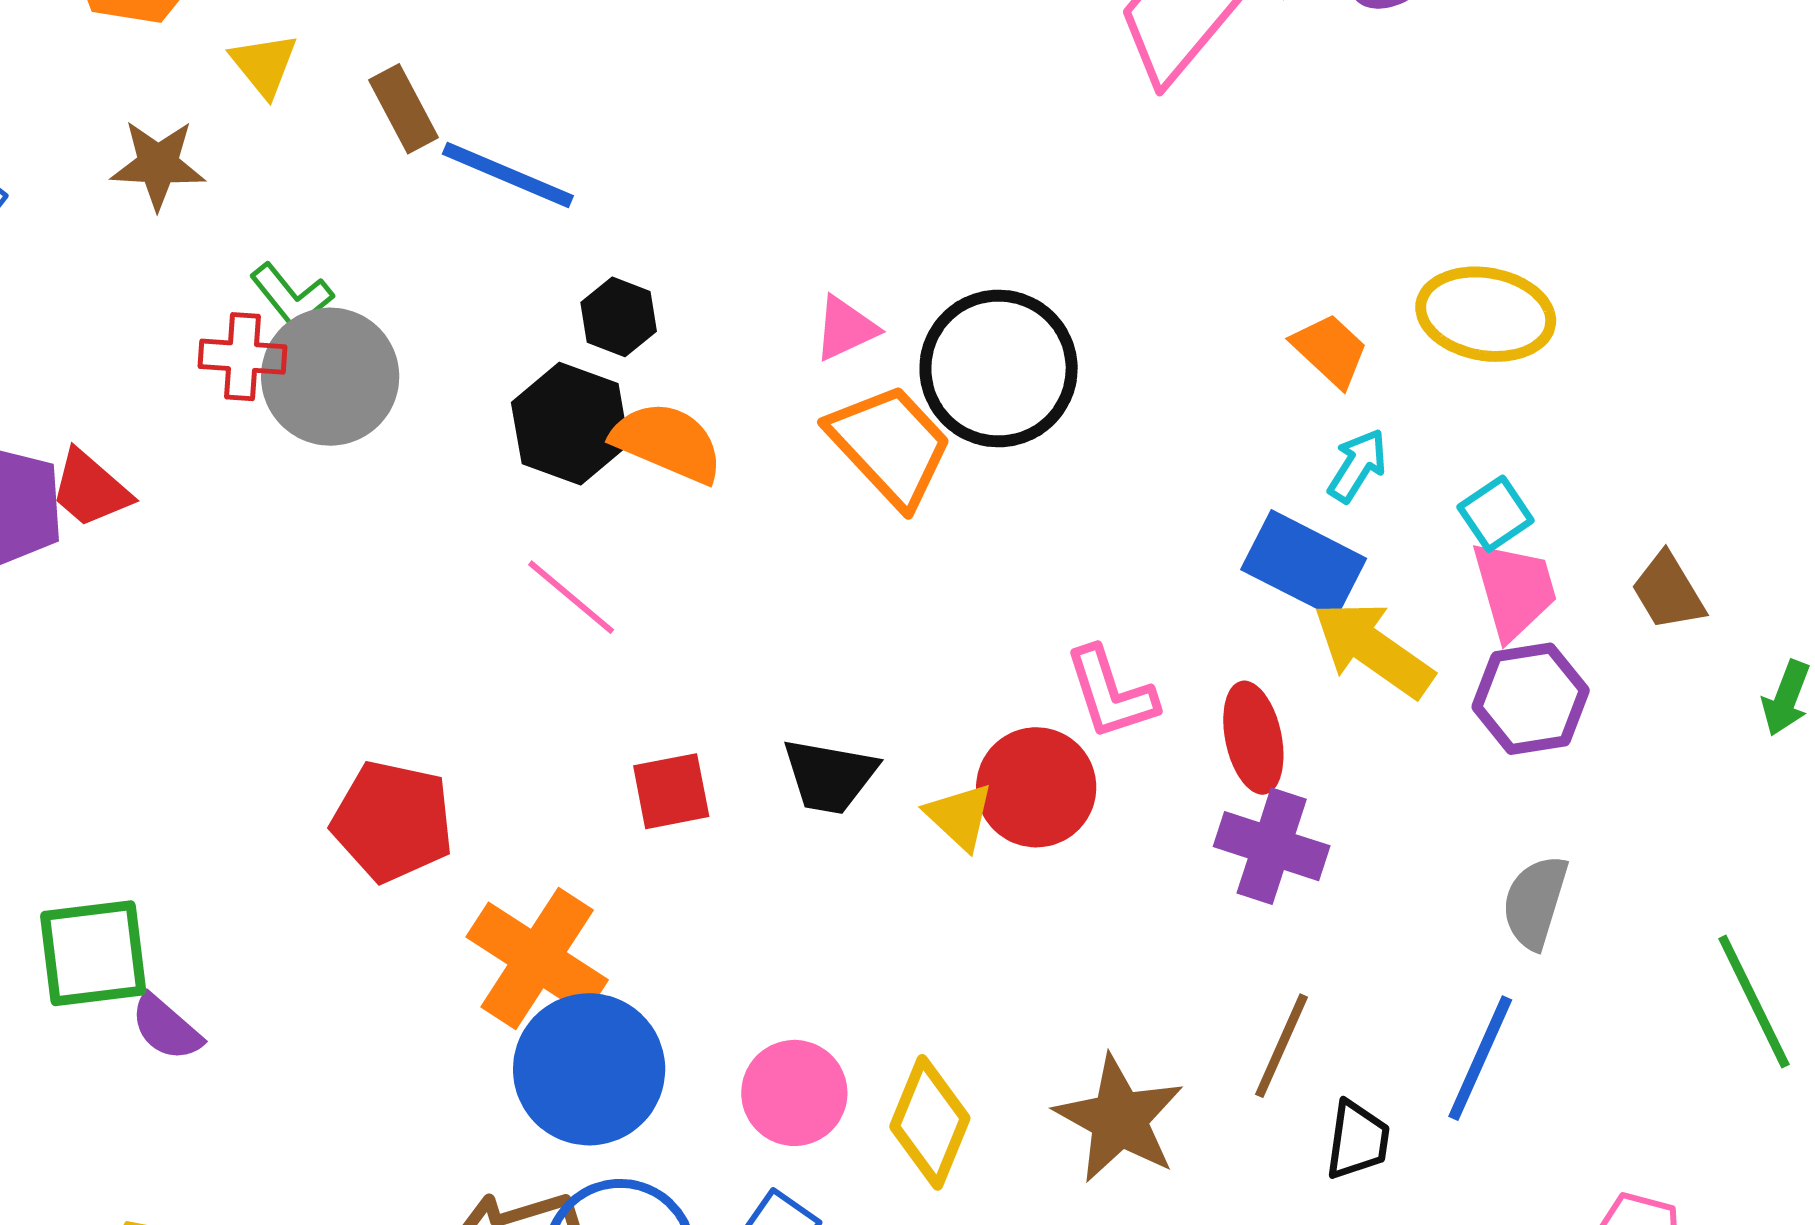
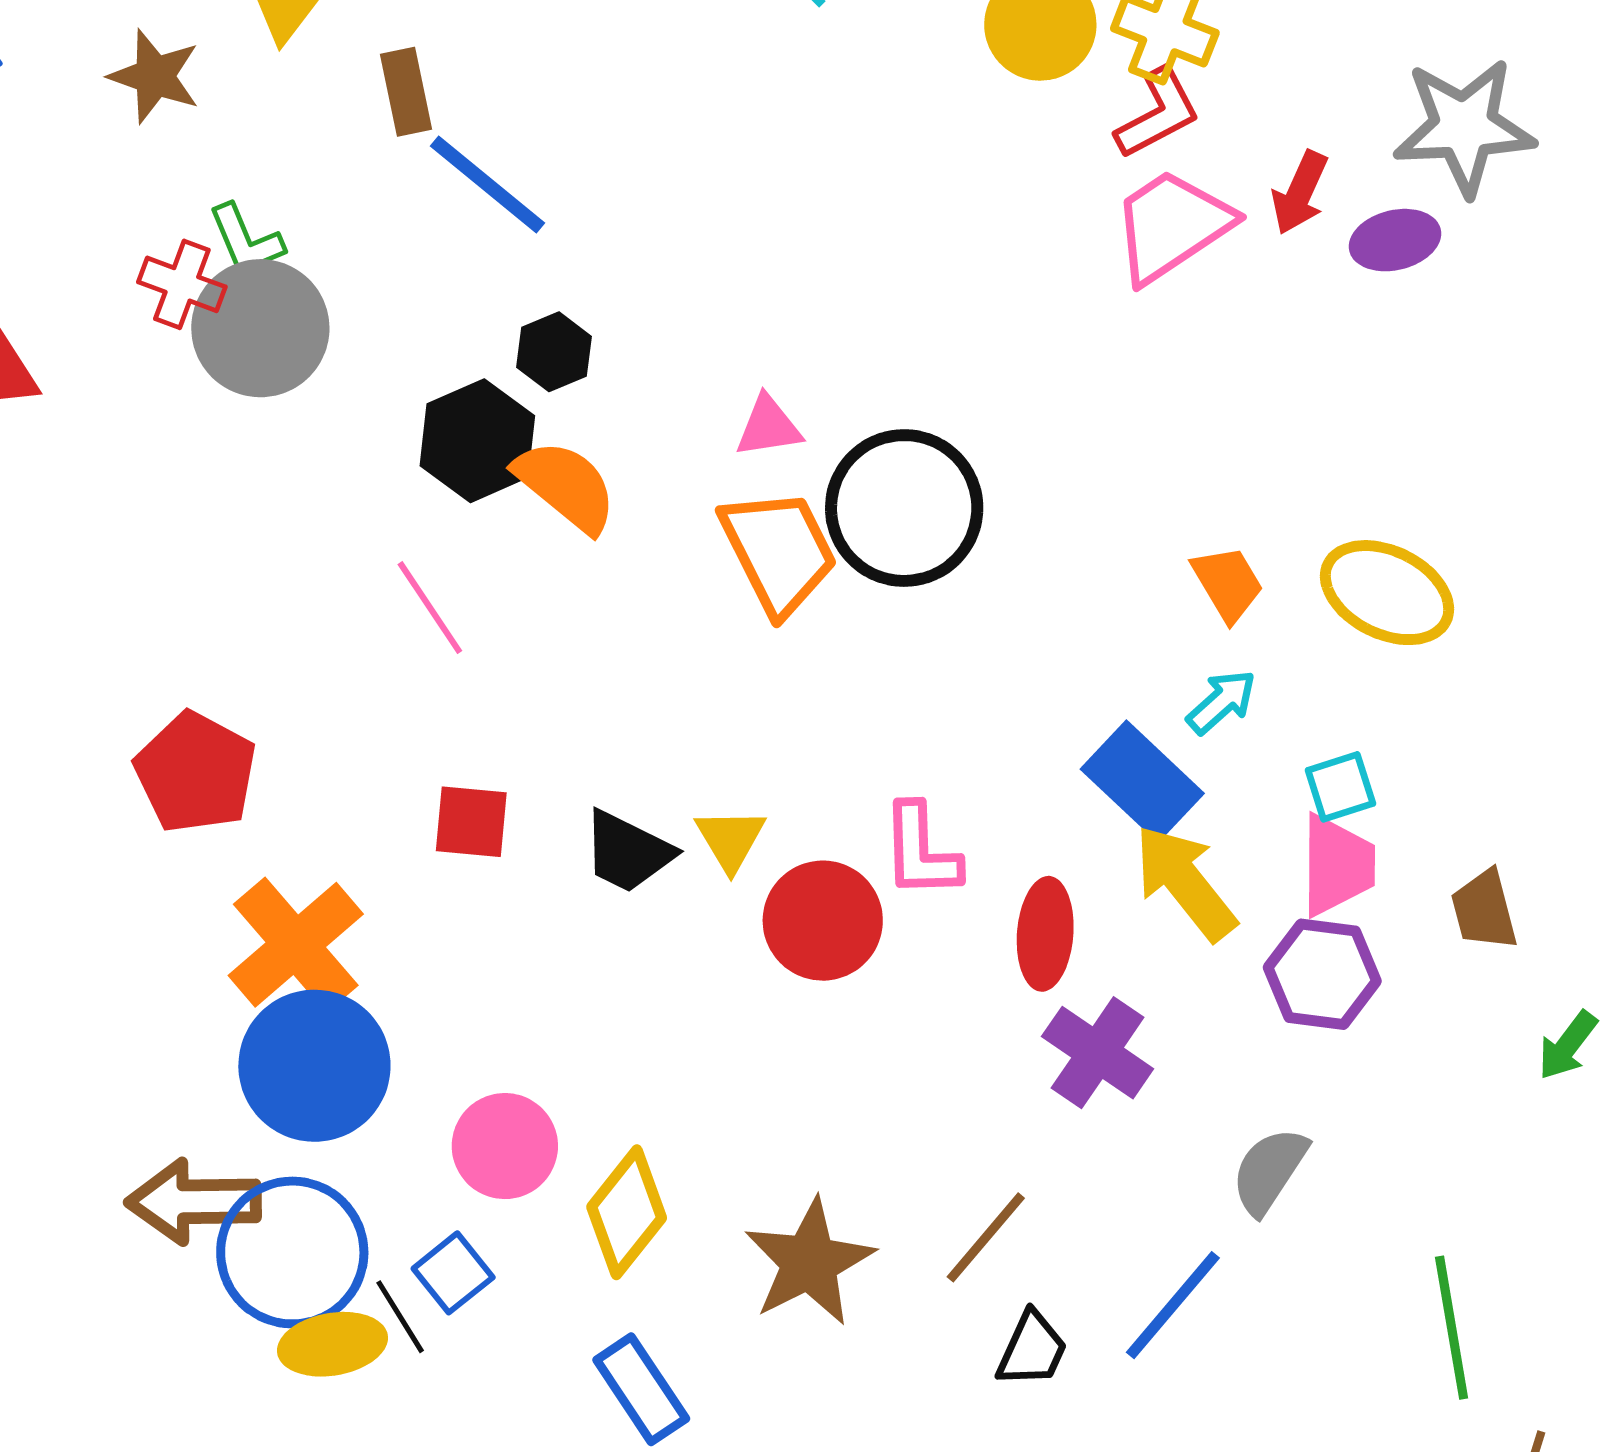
yellow triangle: (959, 816) -> (730, 839), moved
purple cross: (1272, 846) -> (1098, 1053), moved

